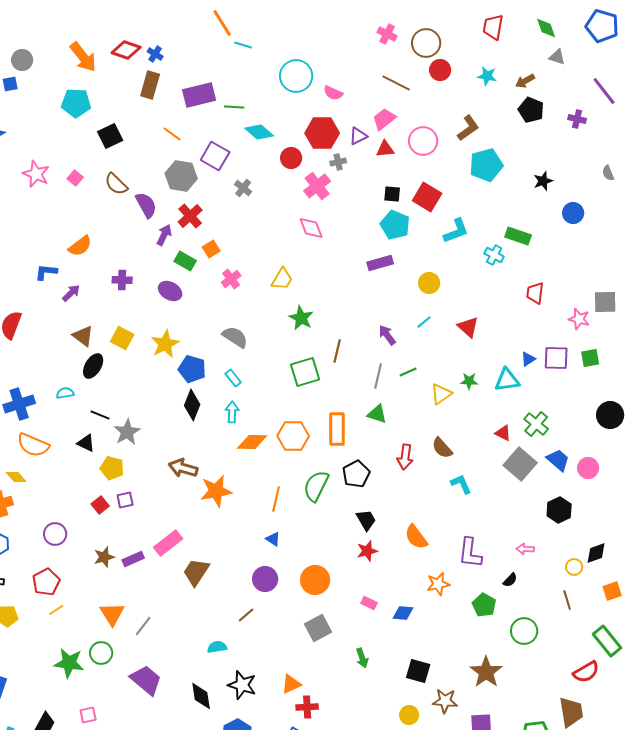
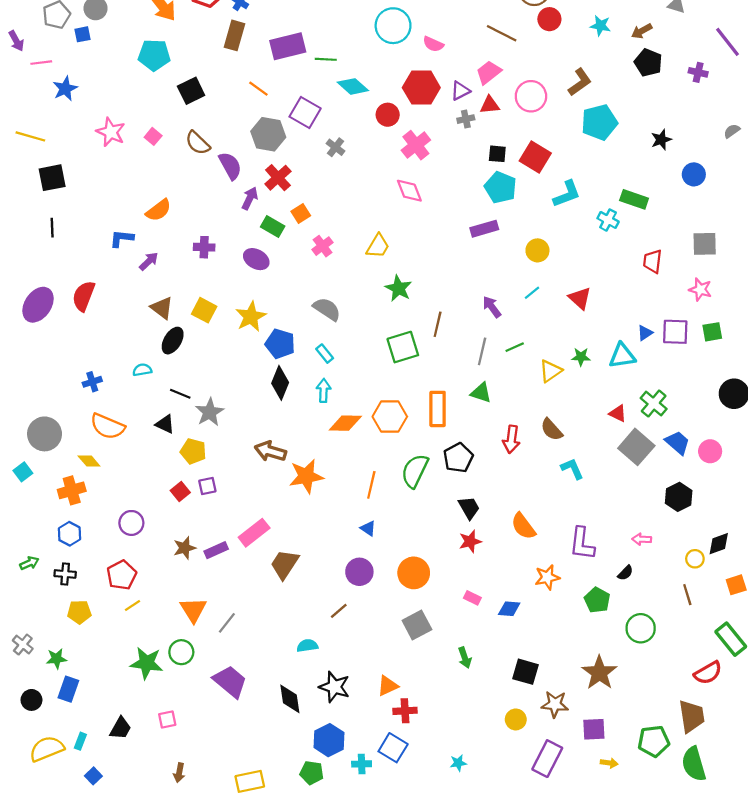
gray cross: (338, 162) -> (466, 119), moved
gray semicircle: (608, 173) -> (732, 131), turned 77
gray square: (605, 302) -> (705, 244), moved
blue cross: (19, 404) -> (92, 382), size x0.6

